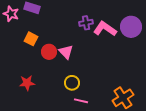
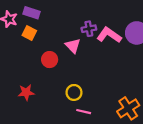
orange square: (31, 39) -> (29, 33), moved
pink triangle: (66, 52) -> (73, 46), moved

